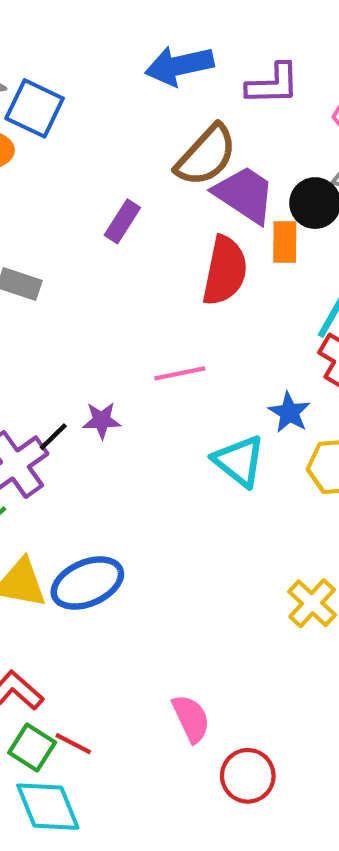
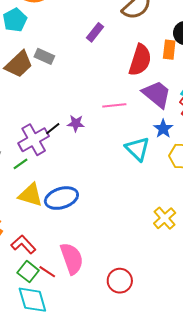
purple trapezoid: (245, 194) -> (157, 94), moved
pink semicircle: (191, 719) -> (72, 259), moved, size x1.4
red circle: (248, 776) -> (120, 281), moved

